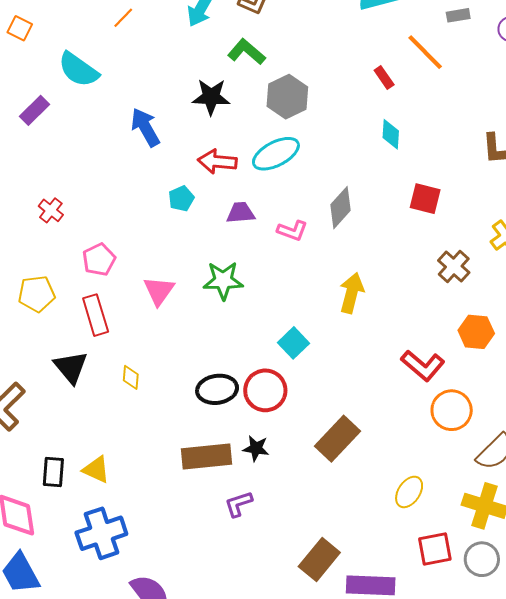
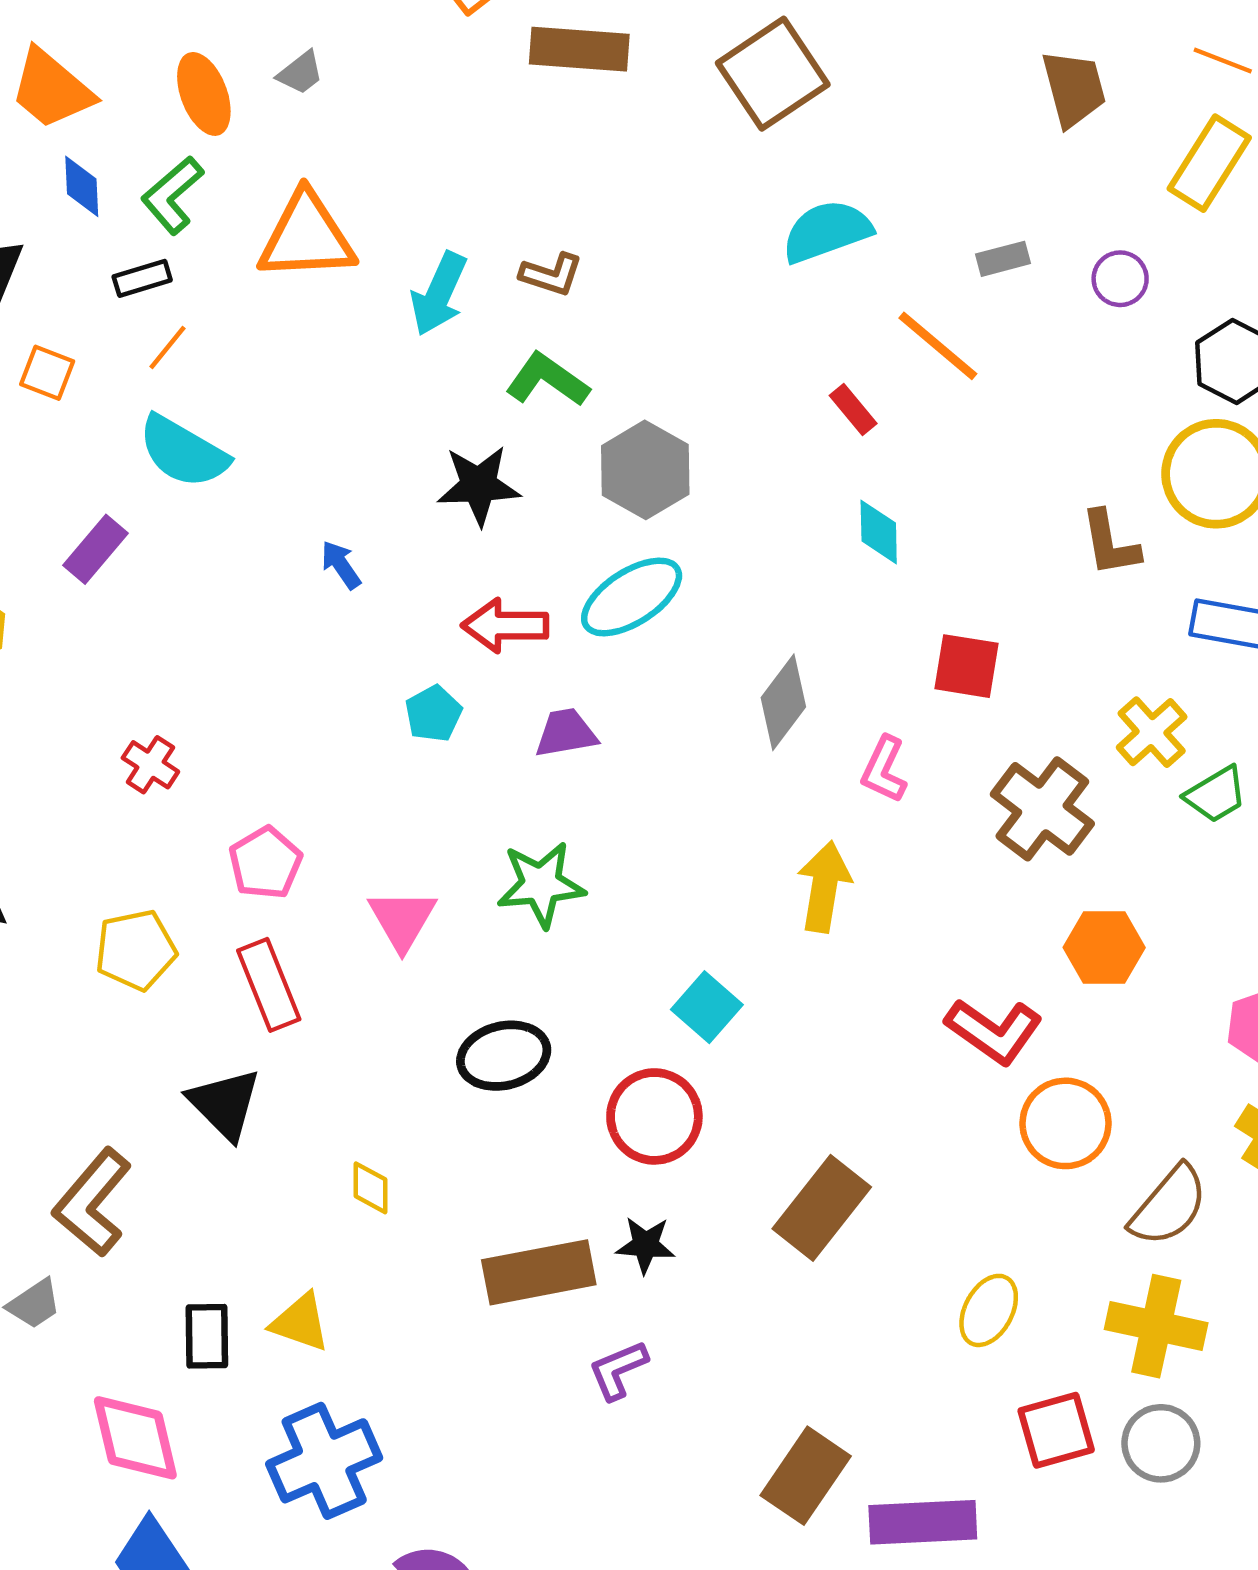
orange line: (123, 18) -> (167, 347), moved
blue arrow: (145, 127) -> (341, 565), size x0.6
pink L-shape: (292, 231) -> (884, 769), moved, turned 100
brown cross: (454, 267) -> (1042, 809), size x1.4
yellow diamond: (131, 377) -> (371, 1188), moved
black ellipse: (217, 389) -> (504, 1056), moved

